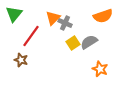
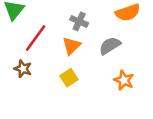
orange triangle: (53, 18) -> (71, 46), moved
yellow square: (73, 43) -> (69, 78), moved

